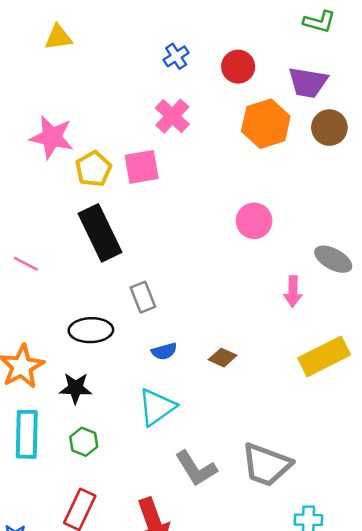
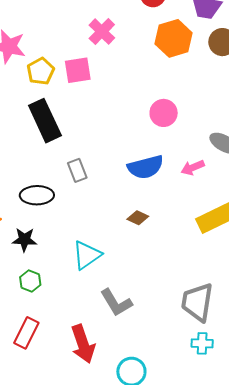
pink arrow: (293, 291) -> (193, 168), turned 65
blue semicircle: (164, 351) -> (146, 167), moved, size x1.8
gray trapezoid: (266, 465) -> (197, 302), moved, turned 78

